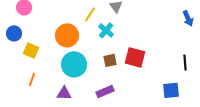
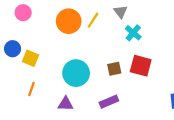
cyan cross: (106, 30) -> (133, 33), moved
blue circle: (14, 33) -> (13, 49), moved
orange circle: (67, 35) -> (69, 21), moved

